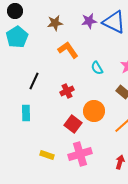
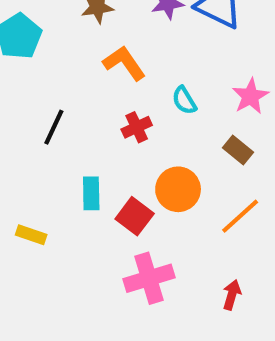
red cross: (67, 91) -> (137, 127), moved
cyan rectangle: (26, 113) -> (91, 193), moved
yellow rectangle: (47, 155) -> (31, 235), moved

